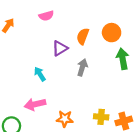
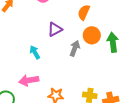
orange circle: (112, 33) -> (92, 35), moved
orange semicircle: (83, 36) -> (84, 12), moved

